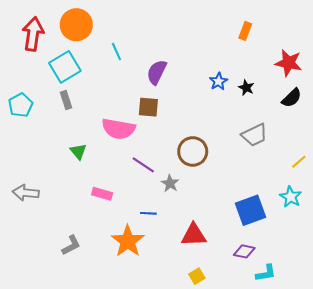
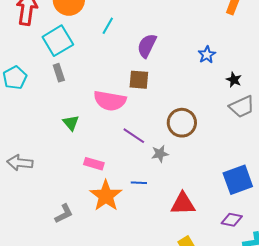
cyan line: (116, 52) -> (108, 26), turned 54
black star: (246, 88) -> (234, 80), moved
gray star: (170, 183) -> (160, 154), turned 30
orange star: (128, 241) -> (106, 196), moved

